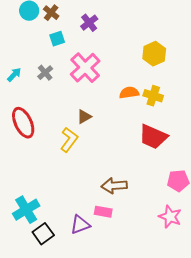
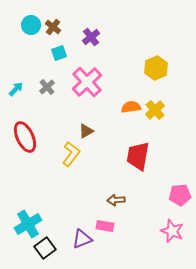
yellow cross: (153, 96) -> (155, 110), turned 30
red trapezoid: (153, 137) -> (138, 156), moved, turned 76
brown arrow: (114, 186) -> (116, 200), size x0.7

